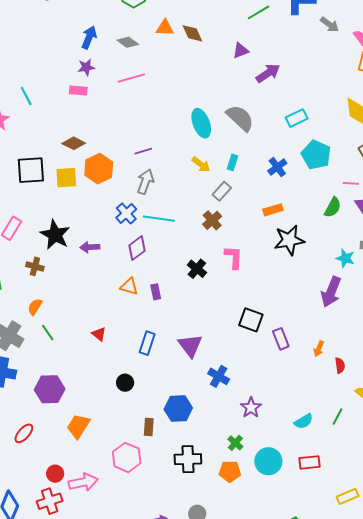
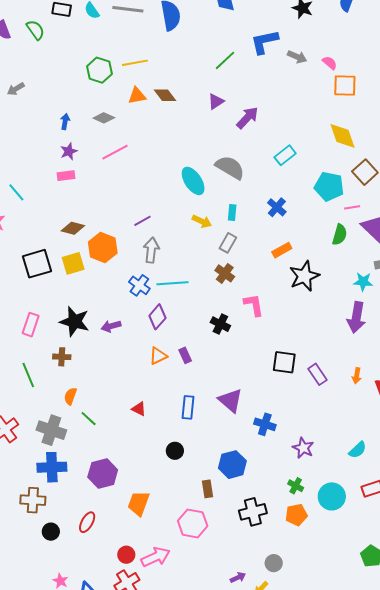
blue arrow: (89, 37) -> (65, 122), size x0.7
cyan pentagon: (316, 155) -> (329, 186), moved
orange triangle: (129, 286) -> (158, 356), turned -30

